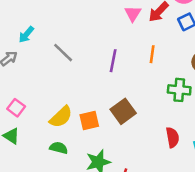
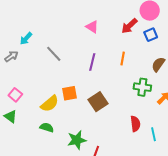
pink triangle: (133, 14) -> (92, 27), moved, turned -32
orange square: (89, 120) -> (70, 93), moved

